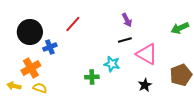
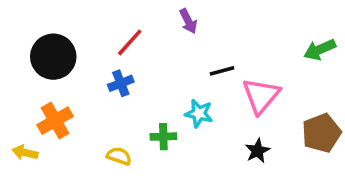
purple arrow: (127, 20) -> (188, 21), moved
blue cross: (50, 47) -> (121, 83), moved
pink triangle: (147, 54) -> (261, 96), turned 40
yellow semicircle: (40, 88) -> (119, 156), moved

